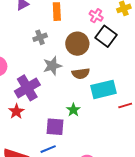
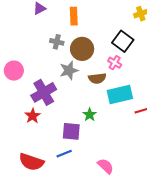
pink cross: (96, 16) -> (115, 63), moved
gray cross: (40, 37) -> (57, 42), turned 32
brown circle: (77, 44) -> (82, 49), moved

